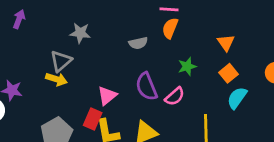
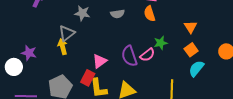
orange semicircle: (170, 28) -> (150, 14), turned -42
gray semicircle: (138, 43) -> (117, 14), moved
yellow arrow: (56, 79) -> (63, 47), turned -126
pink semicircle: (175, 96) -> (147, 55), moved

